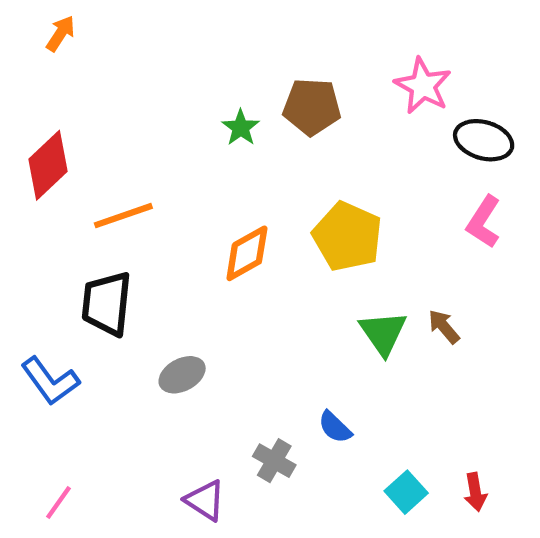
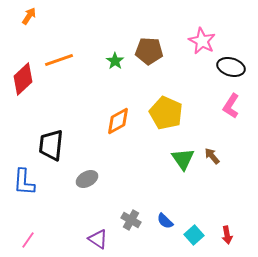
orange line: (123, 216) -> (59, 60), moved
blue L-shape: (50, 381) -> (24, 182), turned 40
blue semicircle: (335, 427) -> (165, 221), moved

